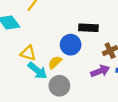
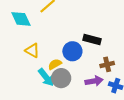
cyan arrow: (37, 71) -> (46, 77), moved
gray circle: (59, 86) -> (61, 78), moved

